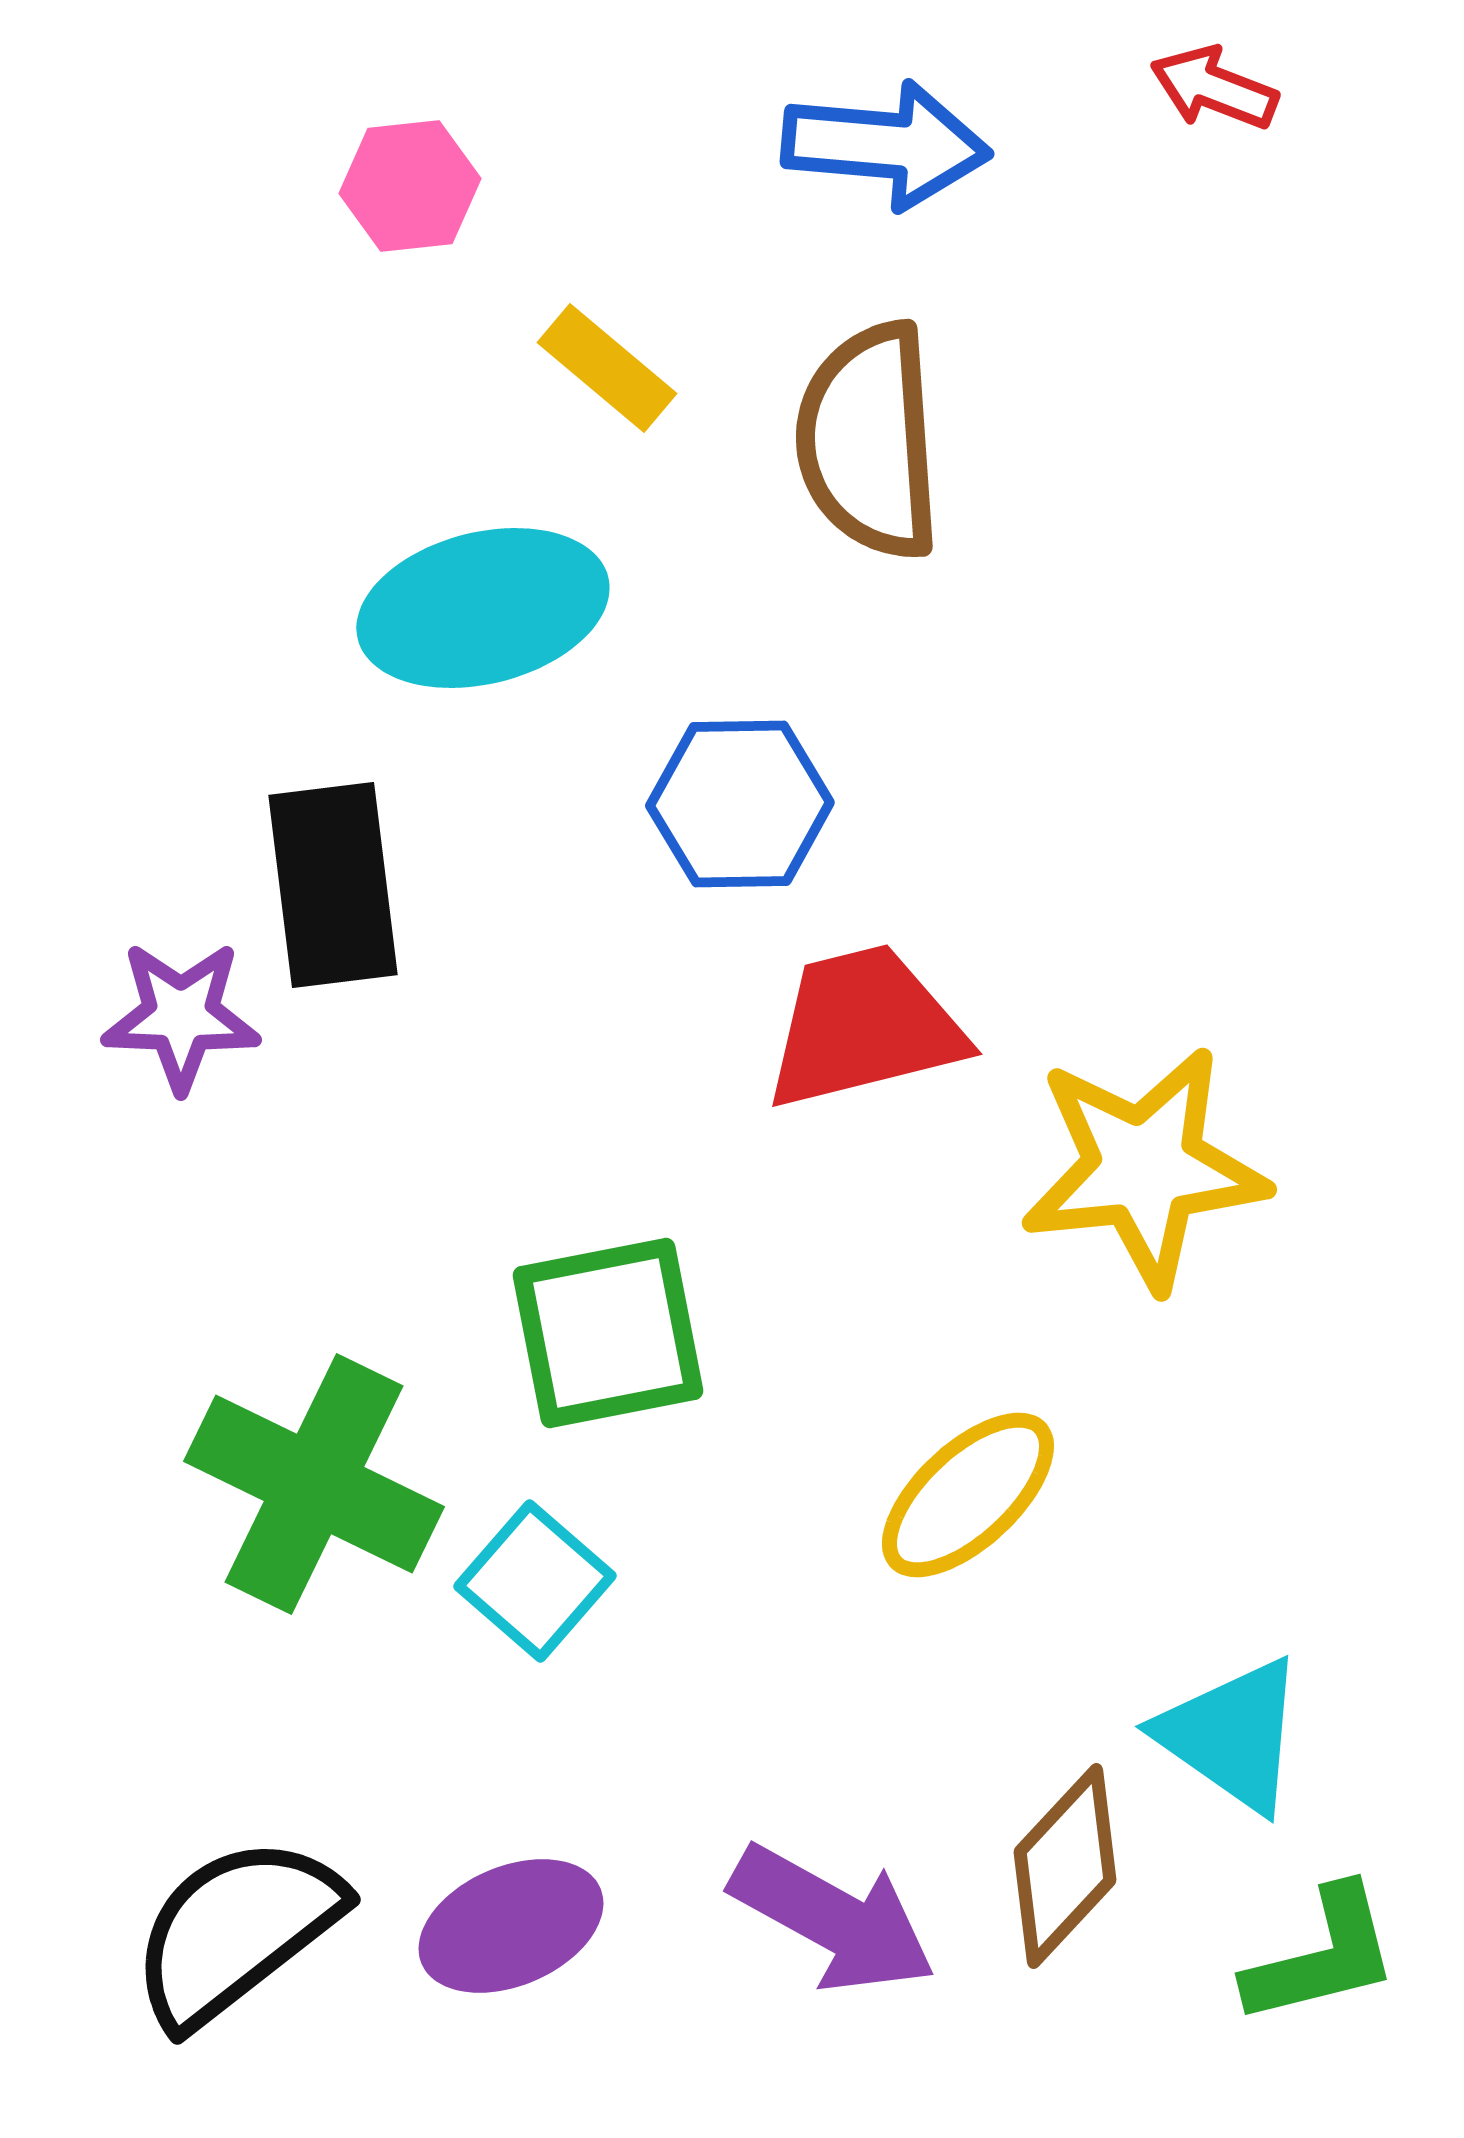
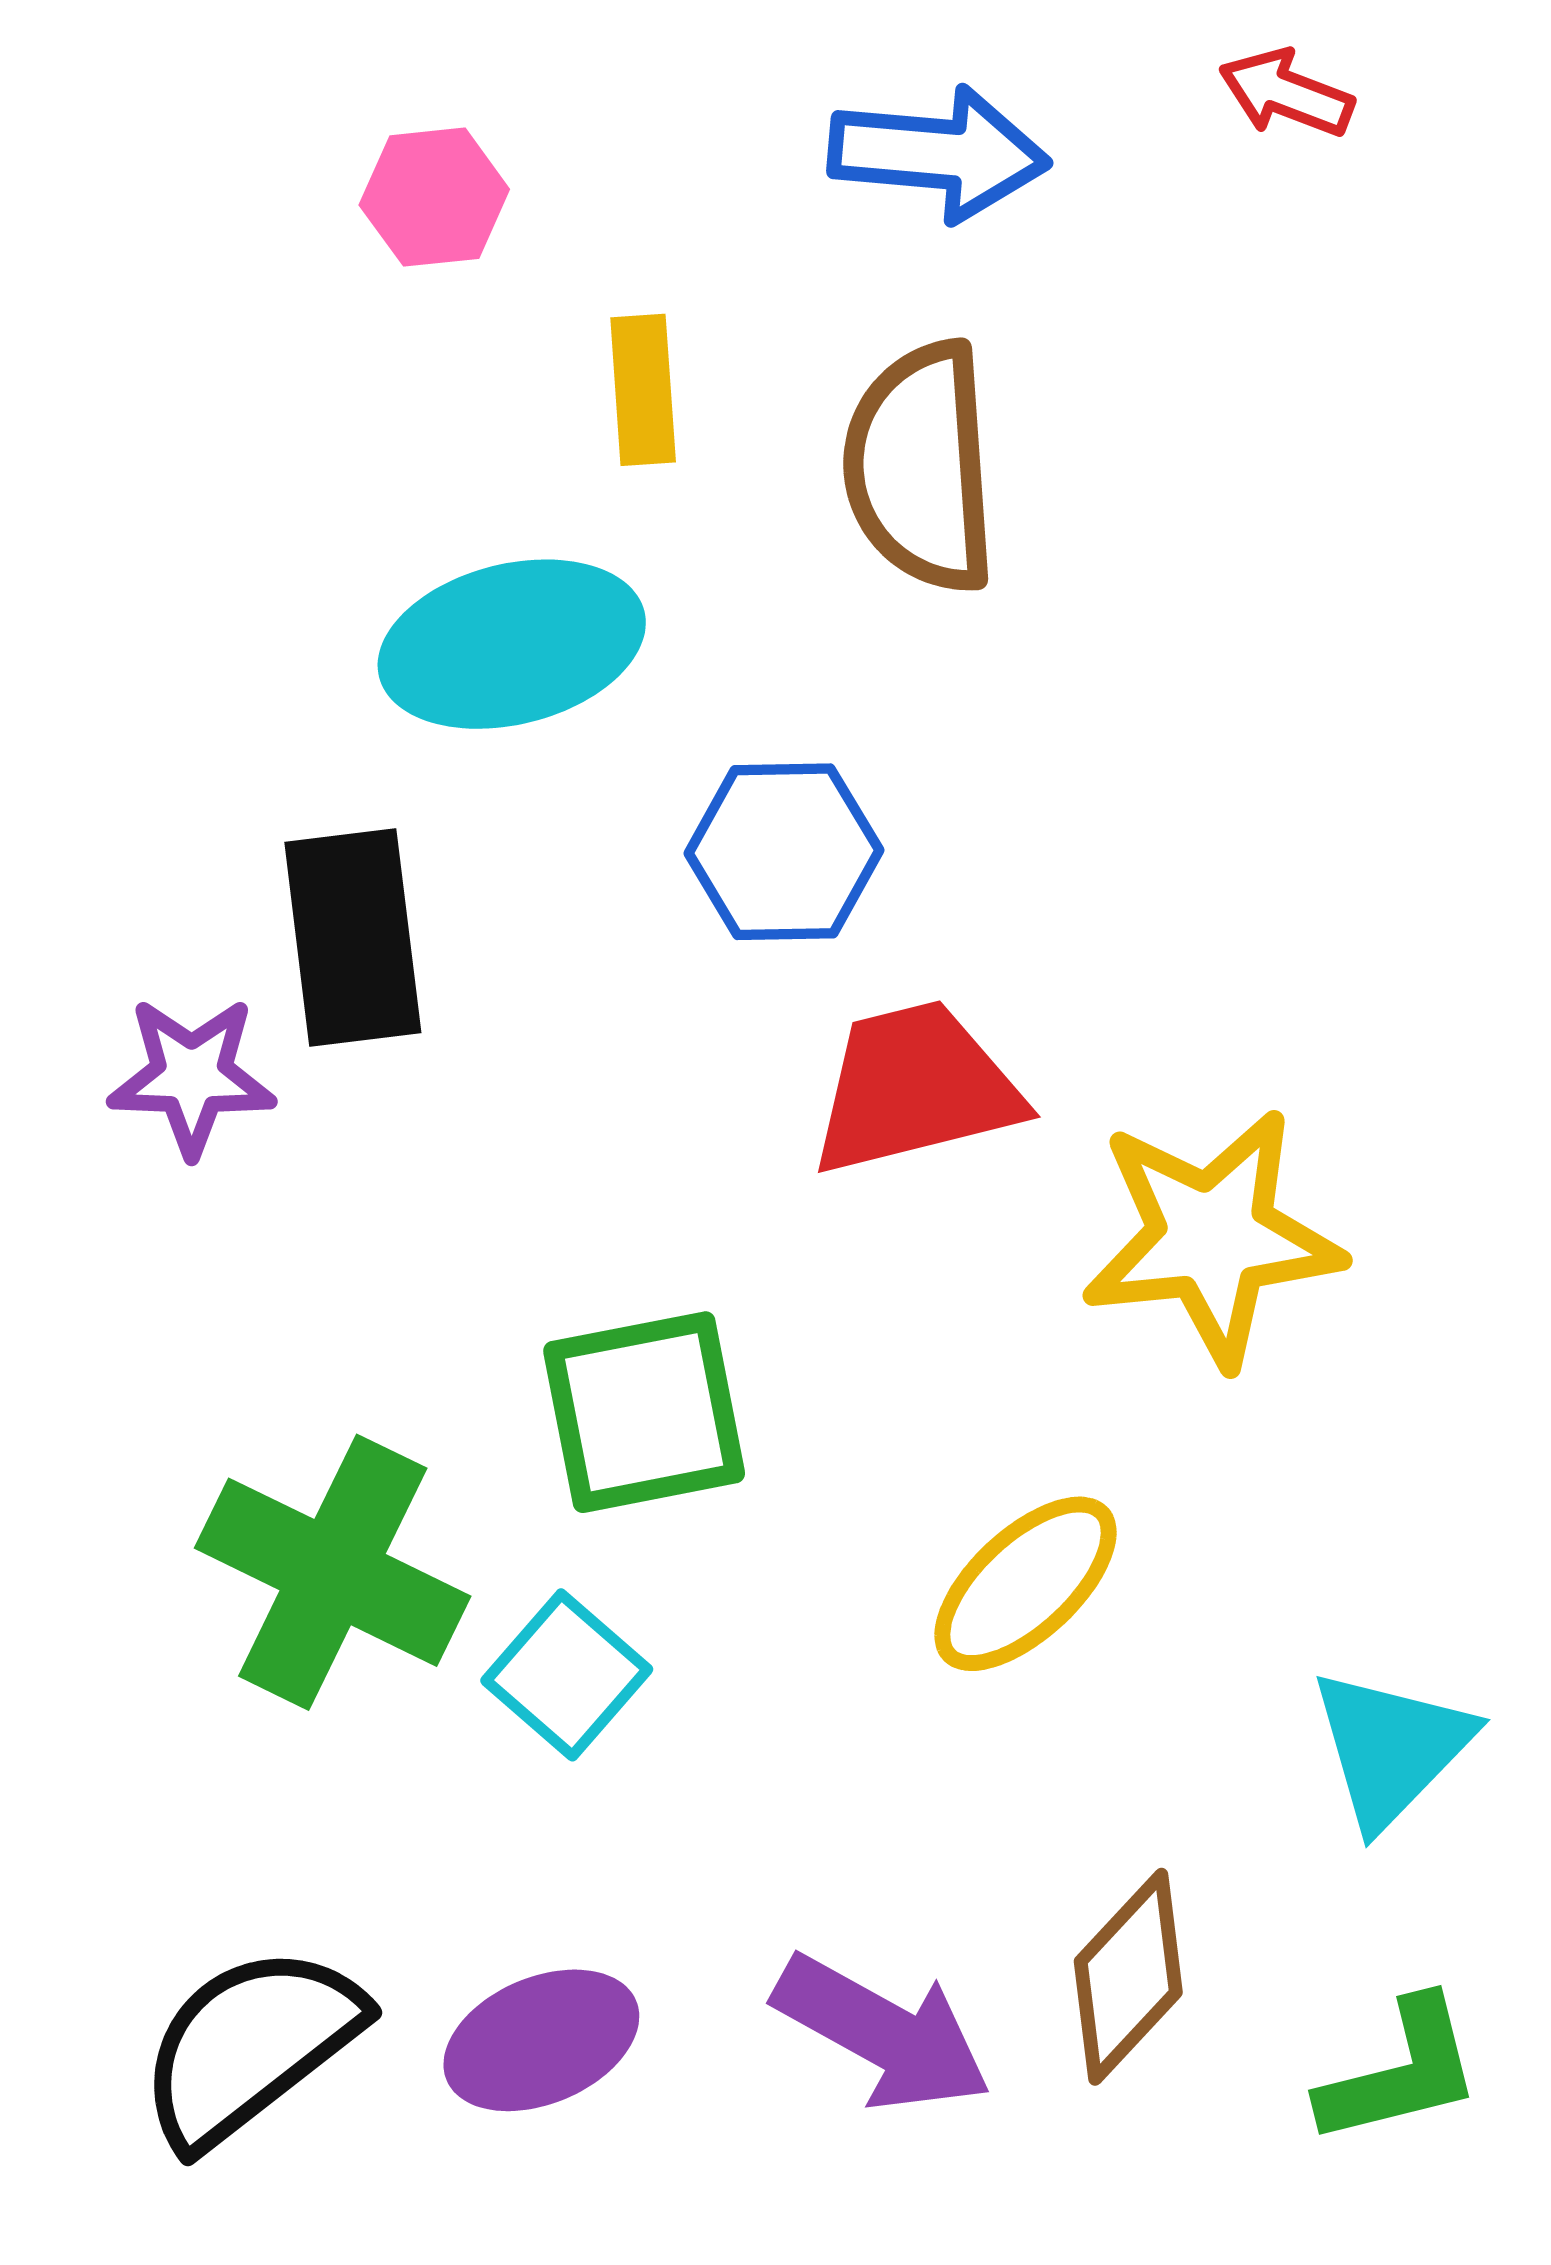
yellow rectangle: (607, 368) -> (643, 390), turned 46
cyan triangle: (1232, 1735) -> (1391, 1748), moved, turned 39

